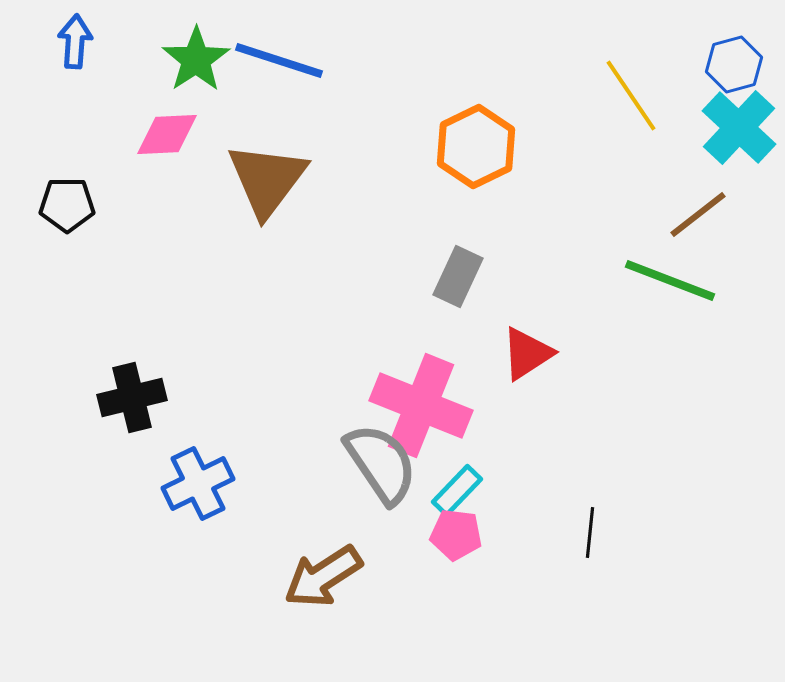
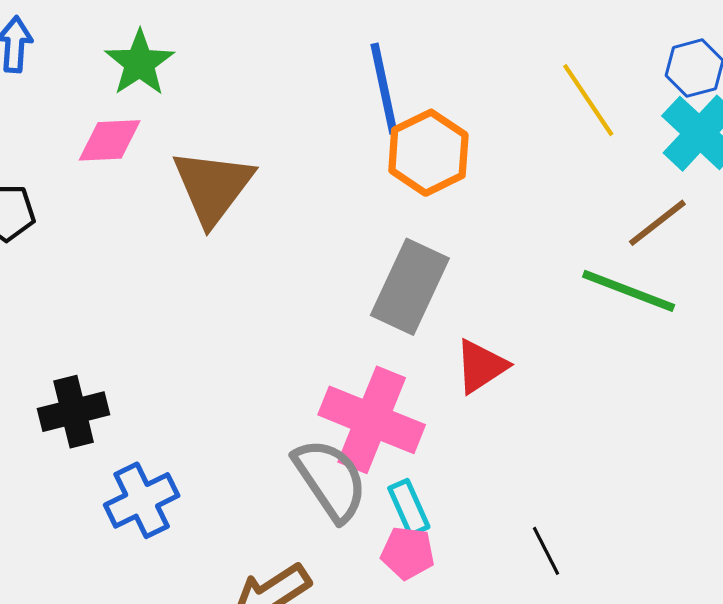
blue line: (279, 60) -> (384, 89), moved, turned 60
gray rectangle: (458, 276) -> (410, 287), size x1.5
cyan rectangle: (457, 490) -> (409, 508), turned -68
black line: (590, 532) -> (546, 551), turned -33

